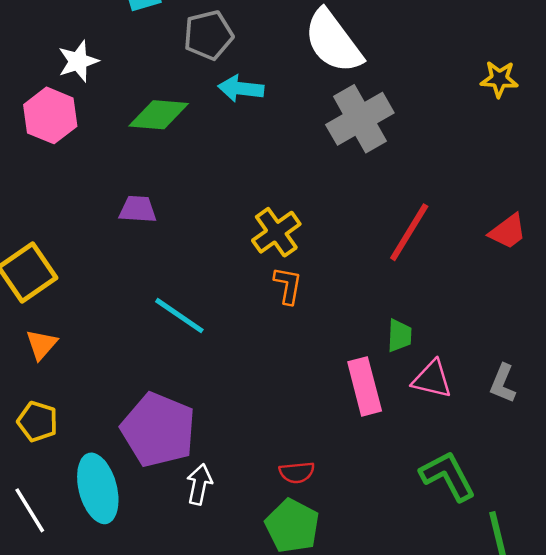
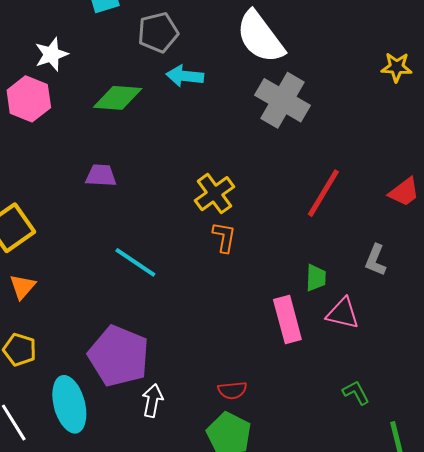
gray cross: (360, 119) -> (283, 100), turned -30
gray L-shape: (503, 383) -> (376, 260), moved
green L-shape: (448, 476) -> (356, 393), size x0.6

